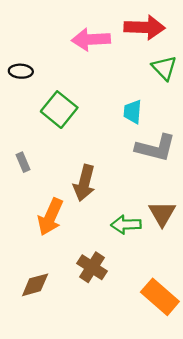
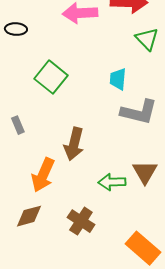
black ellipse: (21, 71) -> (16, 29), moved
brown diamond: (35, 285) -> (29, 216), moved

